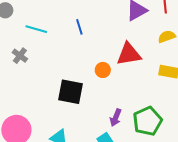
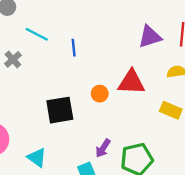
blue line: (79, 27) -> (74, 48), moved
black square: (71, 92) -> (60, 110), turned -32

